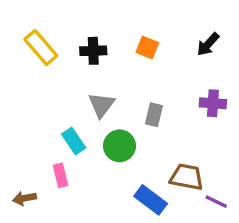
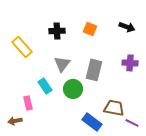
black arrow: (208, 44) -> (127, 27), turned -112
yellow rectangle: (41, 48) -> (22, 47), moved
gray rectangle: (154, 115) -> (94, 70), size x1.5
pink rectangle: (61, 175) -> (28, 103), moved

